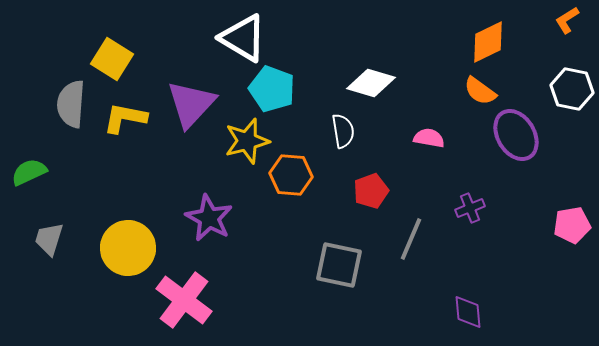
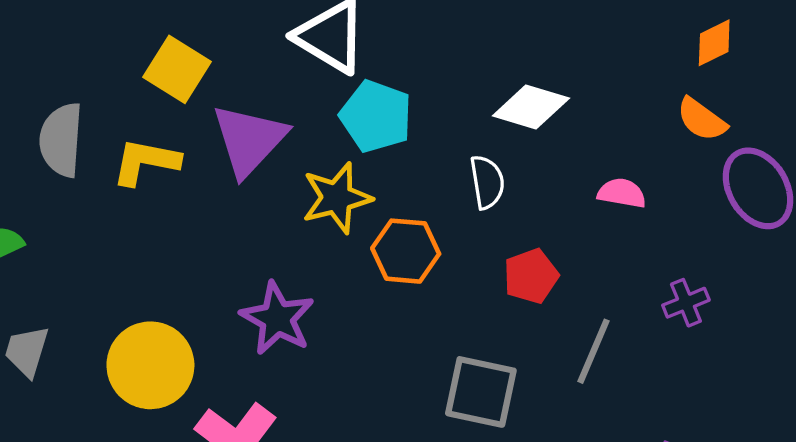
orange diamond: (488, 42) -> (714, 43), size x0.7
yellow square: (112, 59) -> (177, 69), moved

